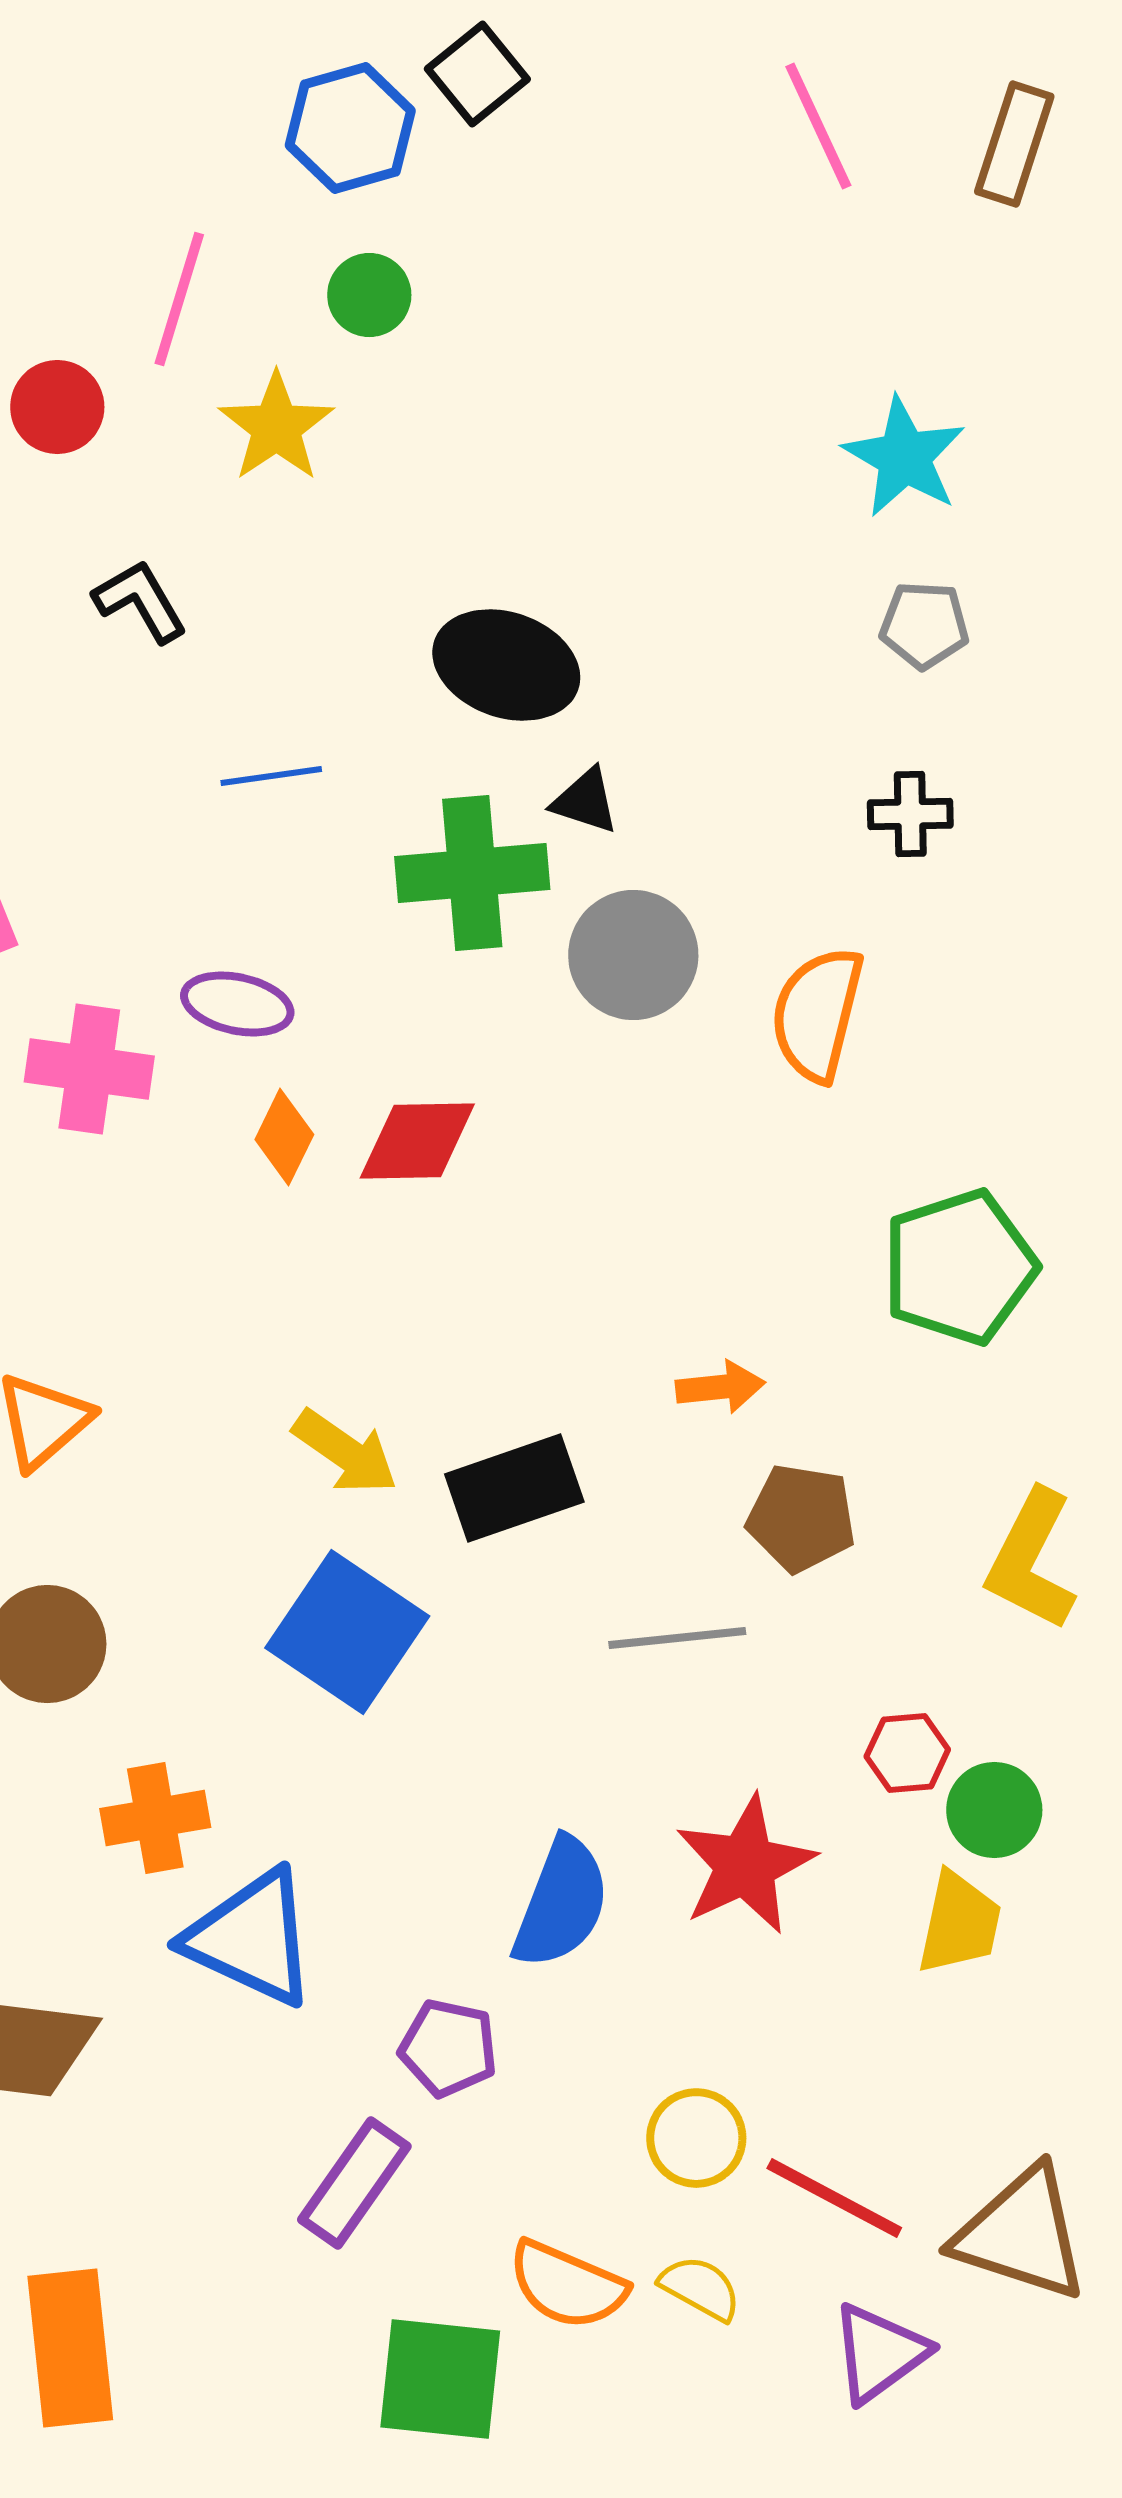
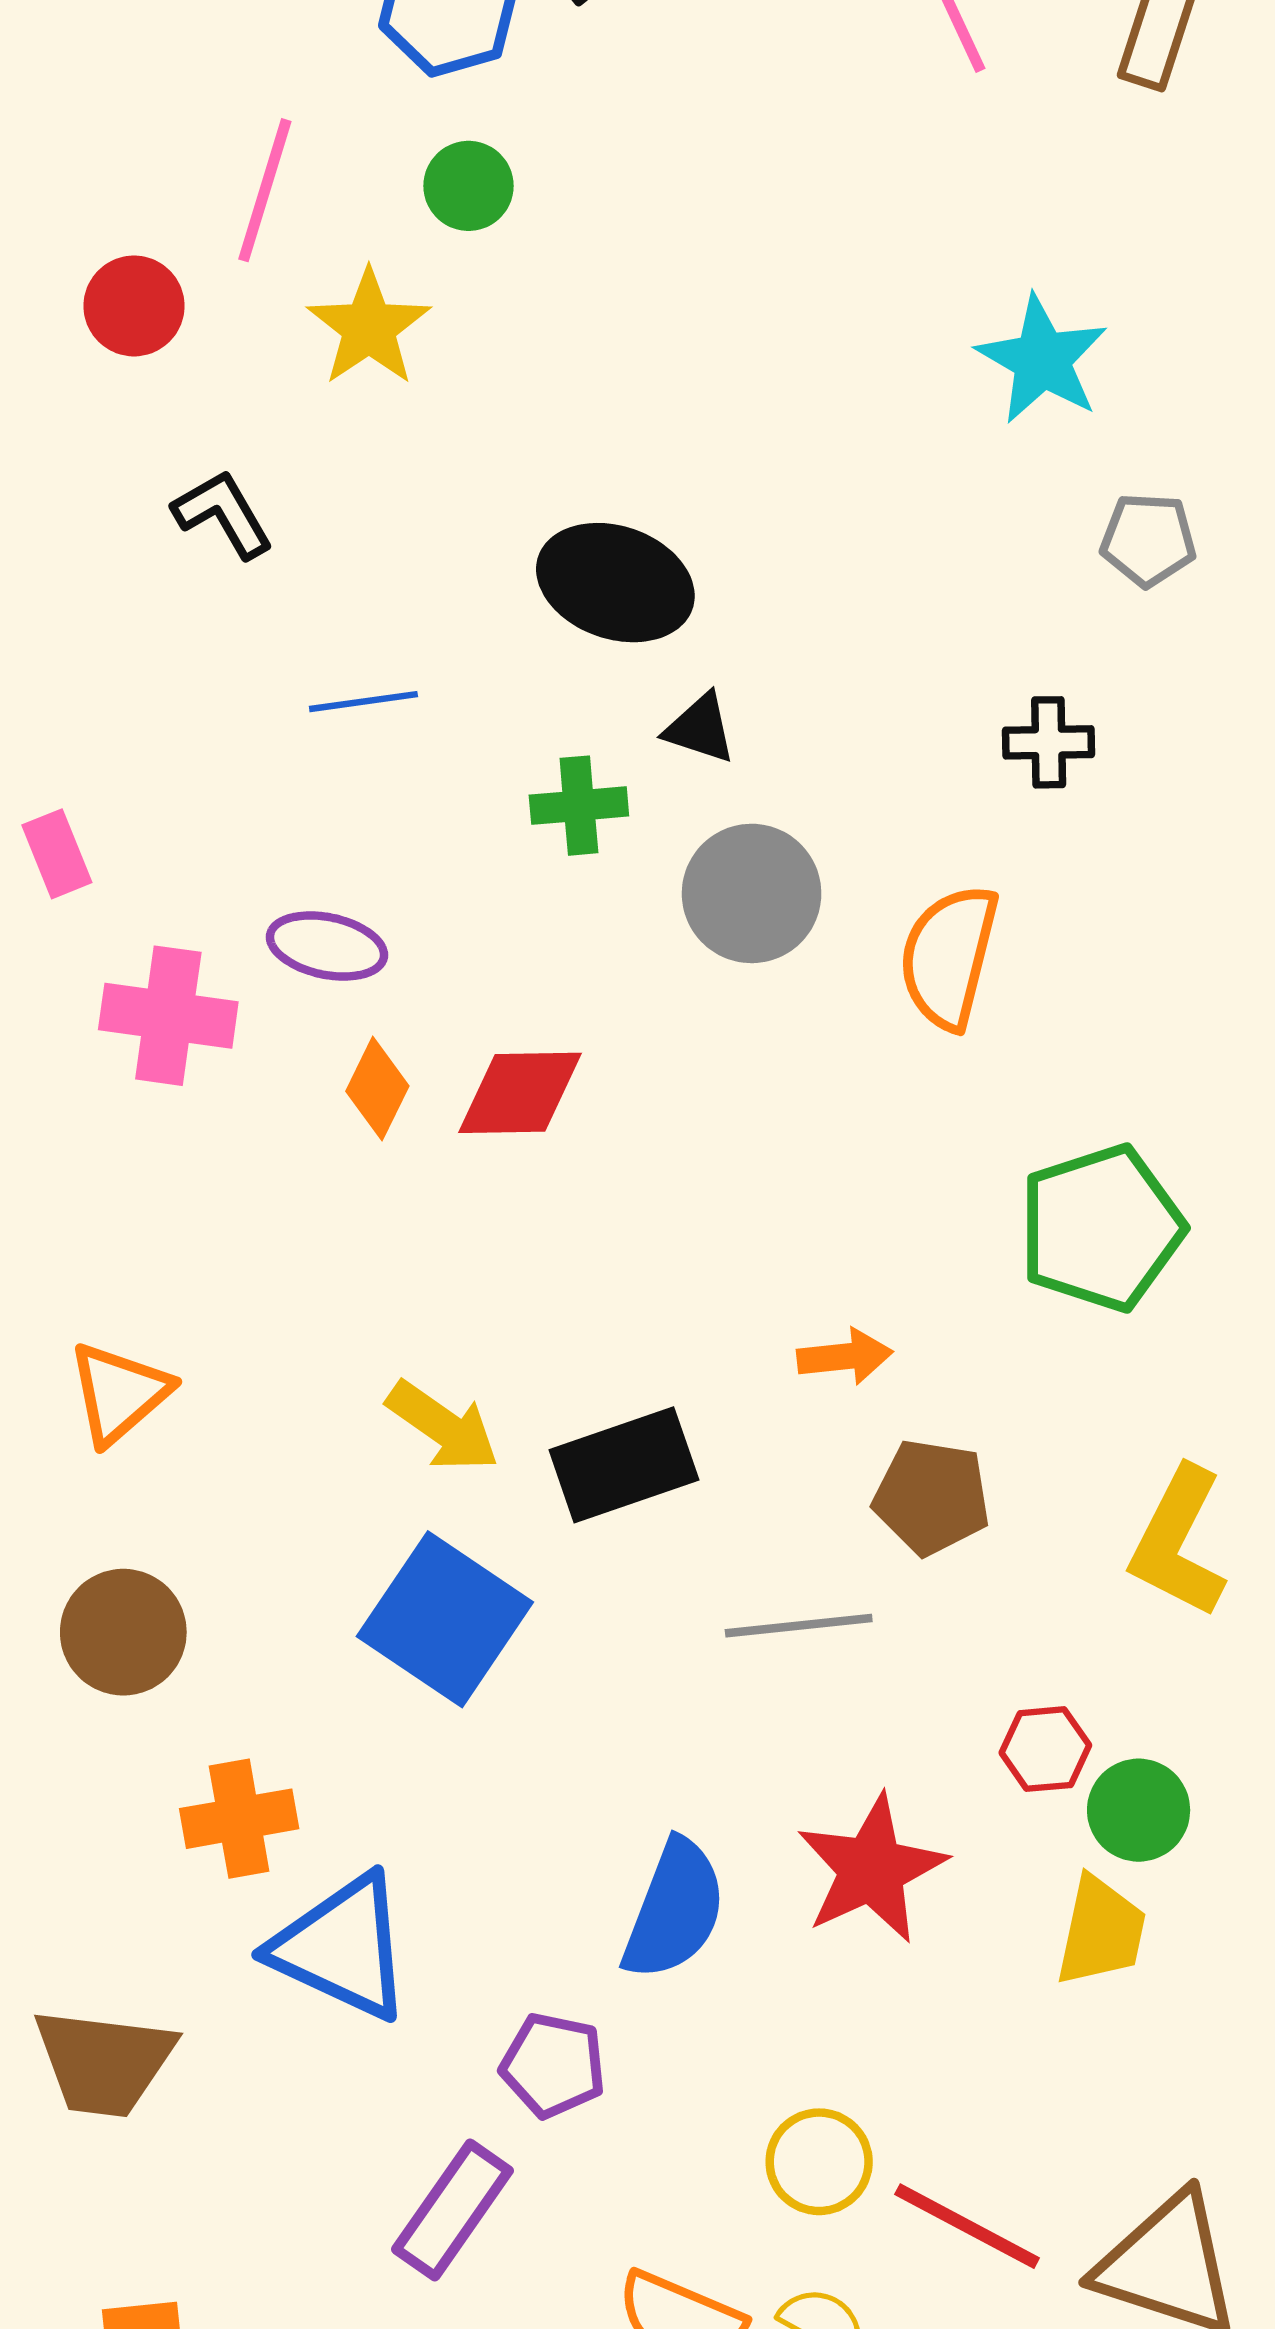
gray pentagon: (924, 625) -> (1148, 540), moved
green cross: (472, 873) -> (579, 806), size x0.6

